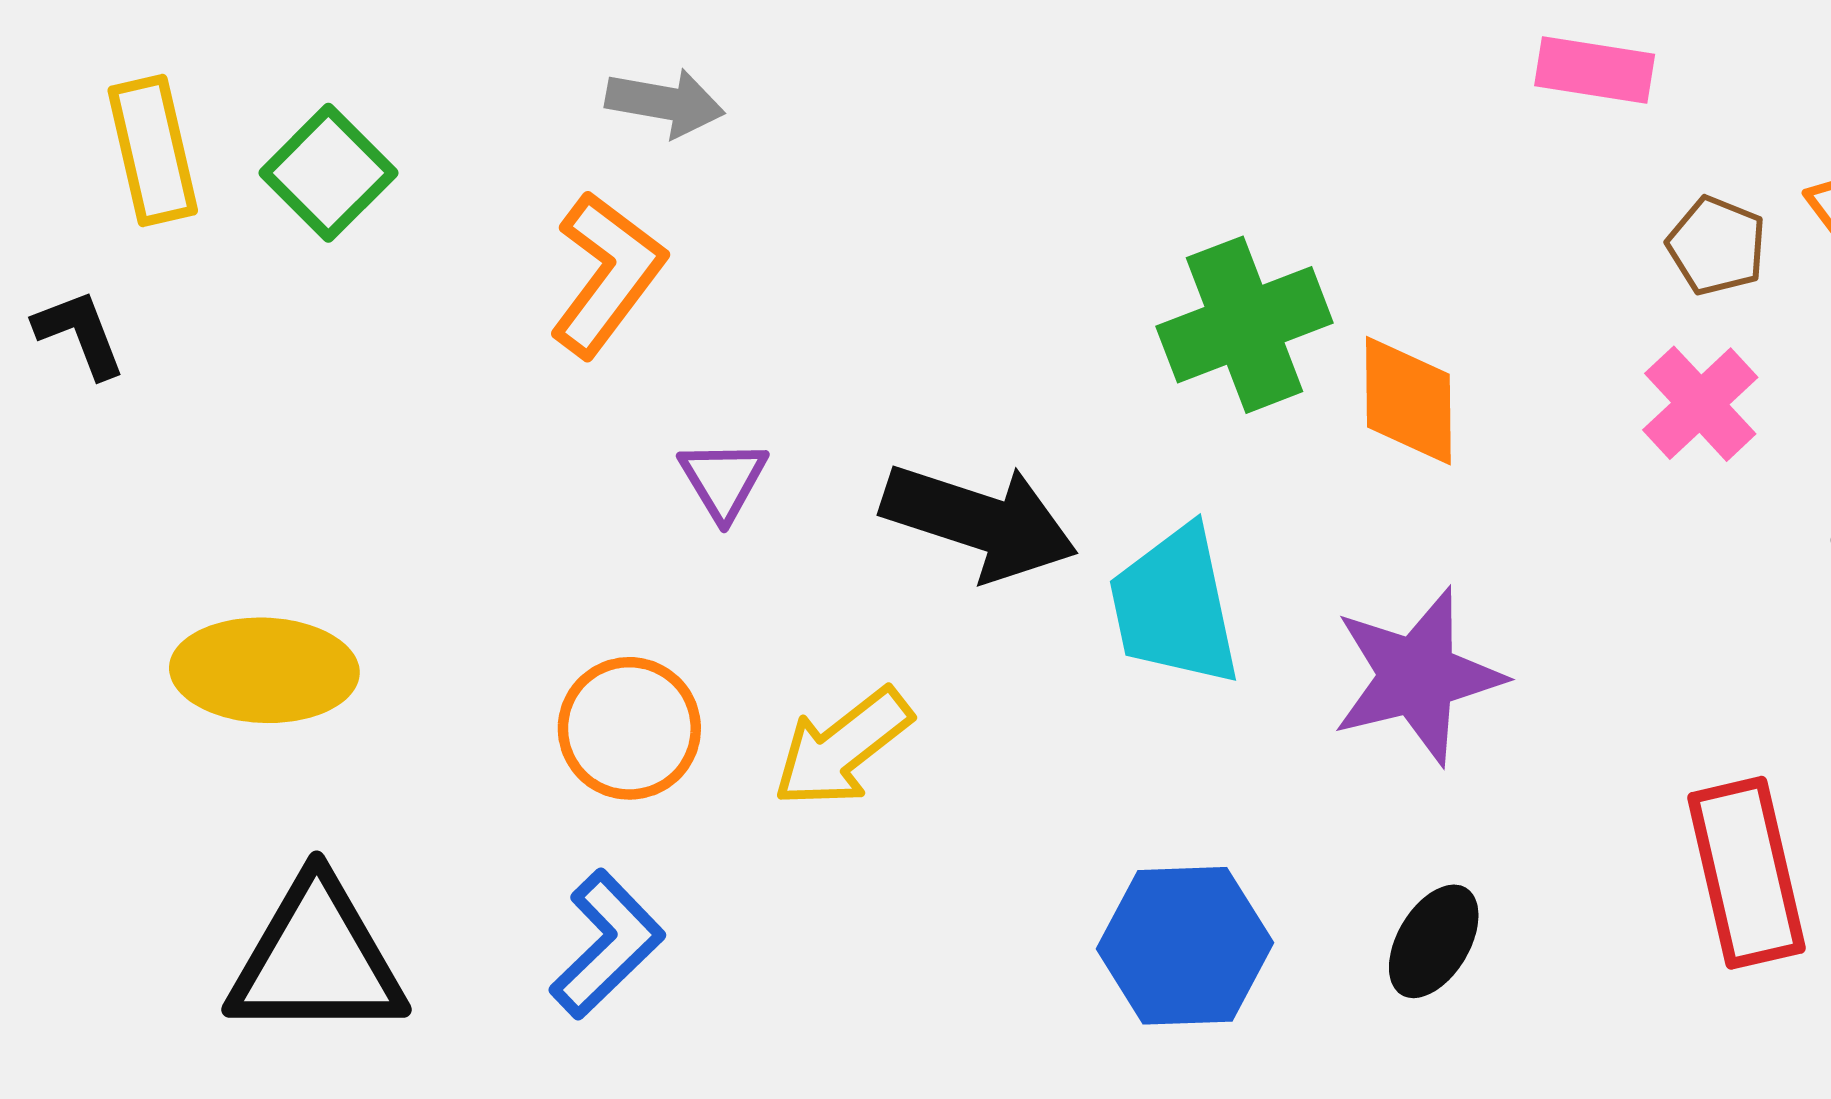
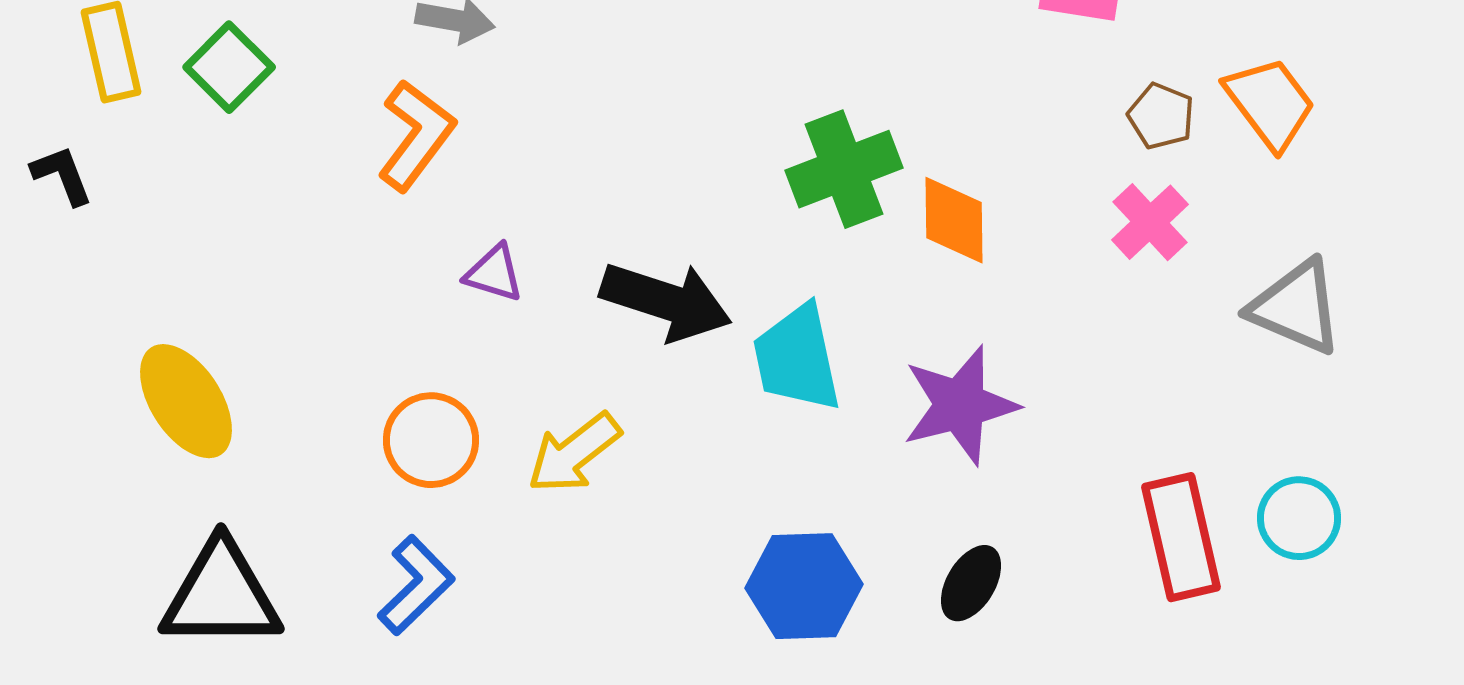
purple triangle: (723, 480) -> (494, 273), turned -42
yellow ellipse: (264, 670) -> (186, 401), turned 55

